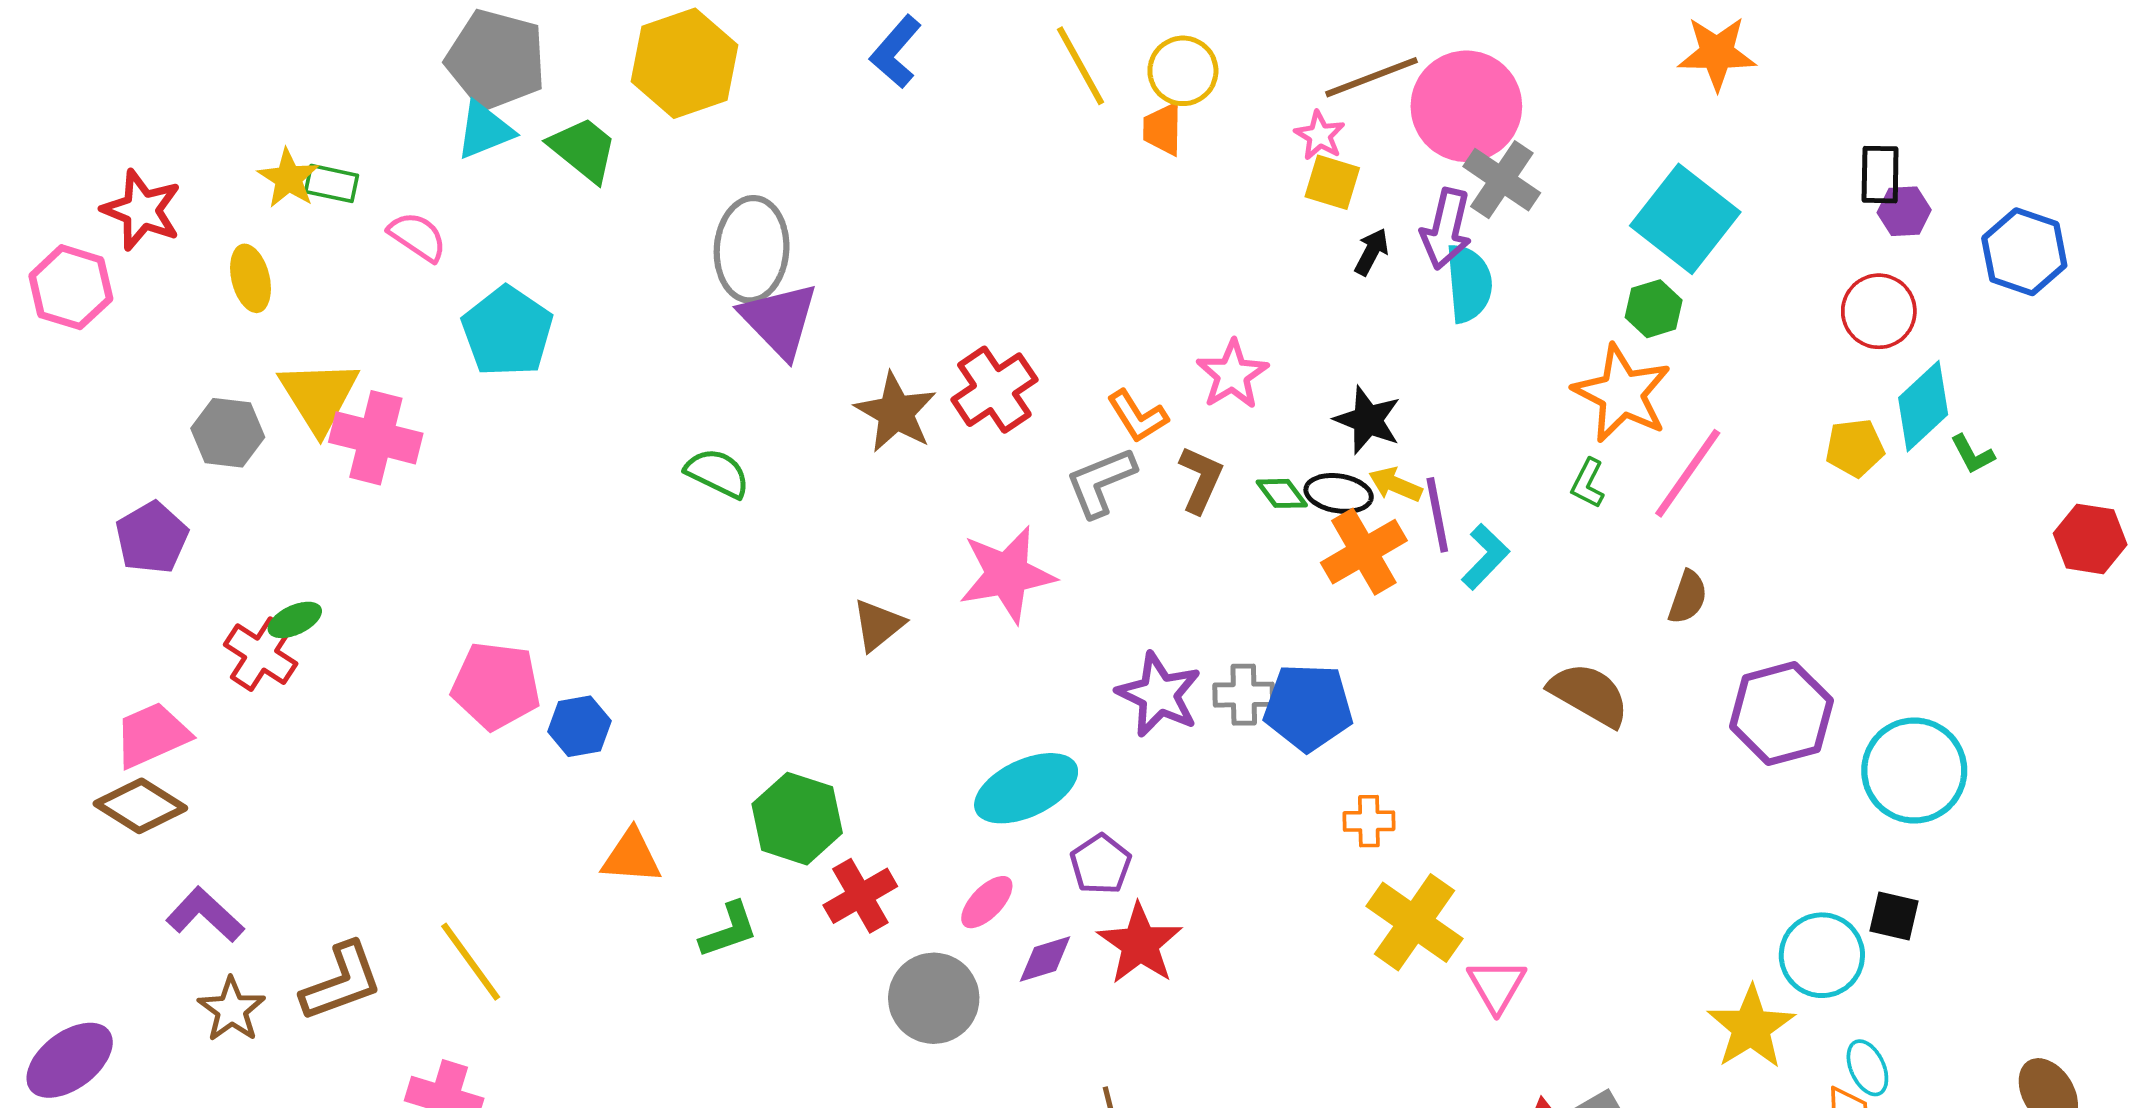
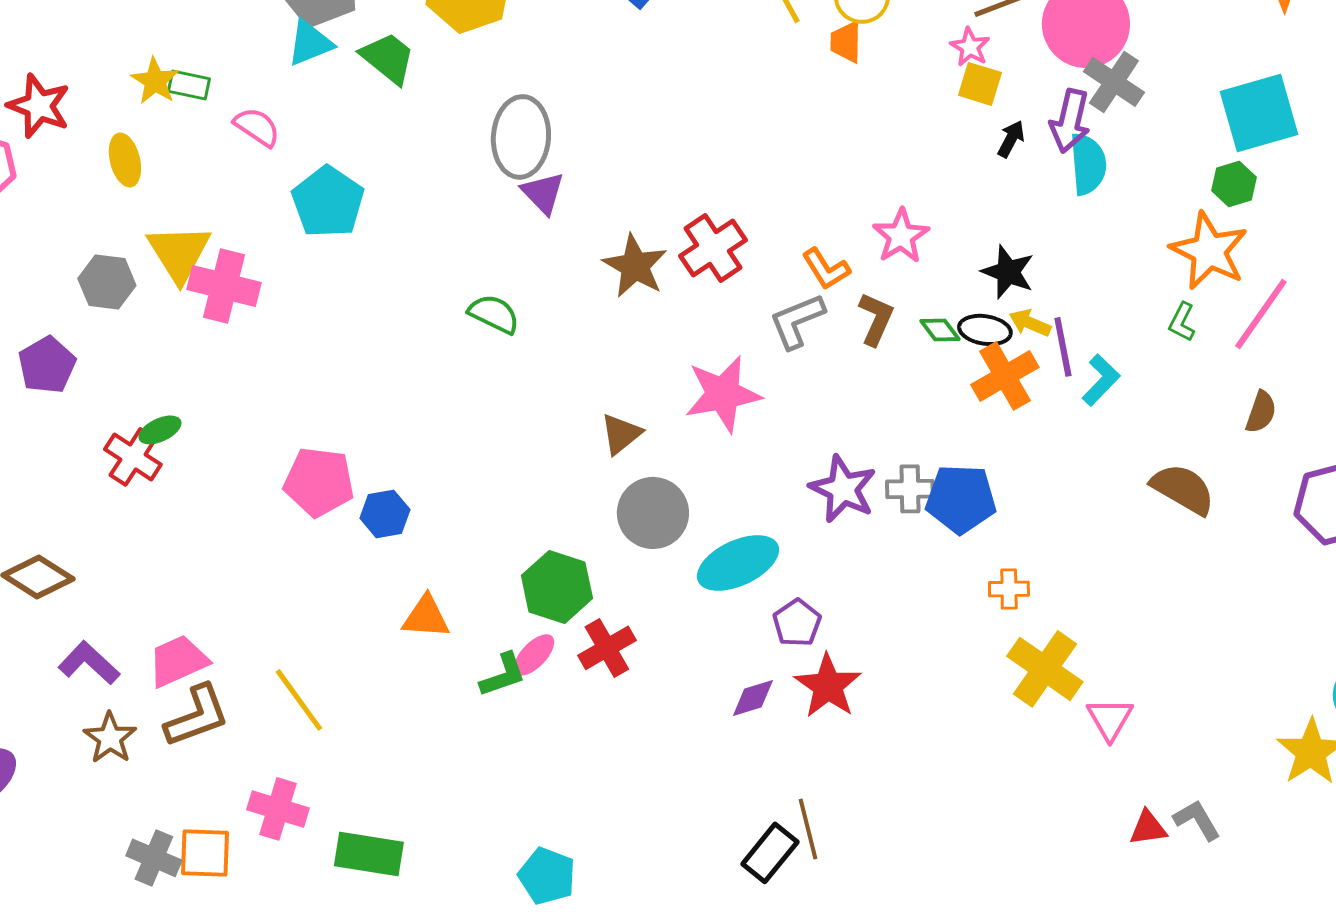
cyan square: (1685, 219) -> (1259, 113), turned 36
purple triangle: (779, 320) -> (543, 193), size x0.7
pink trapezoid: (152, 735) -> (178, 661), moved
pink ellipse: (987, 902) -> (534, 655), moved
gray circle: (934, 998) -> (653, 513), moved

